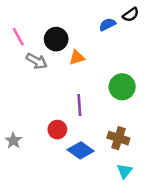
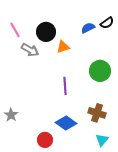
black semicircle: (131, 15) -> (107, 23), moved
blue semicircle: (107, 24) -> (88, 28), moved
red circle: (57, 130) -> (45, 140), moved

